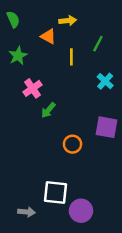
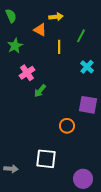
orange circle: (73, 144) -> (67, 126), moved
purple circle: (81, 211) -> (83, 179), moved
gray arrow: (26, 212) -> (11, 169), moved

